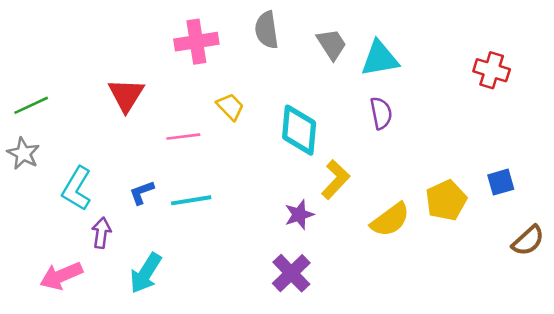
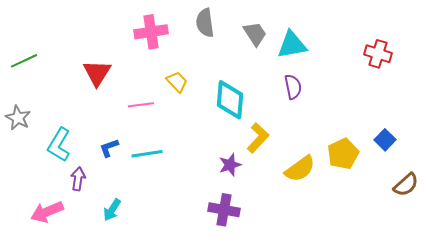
green line: (31, 105) -> (24, 61), moved
blue square: (501, 182) -> (385, 140), turned -30
cyan arrow: (146, 273) -> (112, 210), size x0.7
purple cross: (291, 273) -> (224, 210), turned -36

